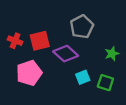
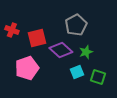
red cross: (15, 41) -> (12, 30), moved
green star: (112, 54) -> (86, 52), moved

